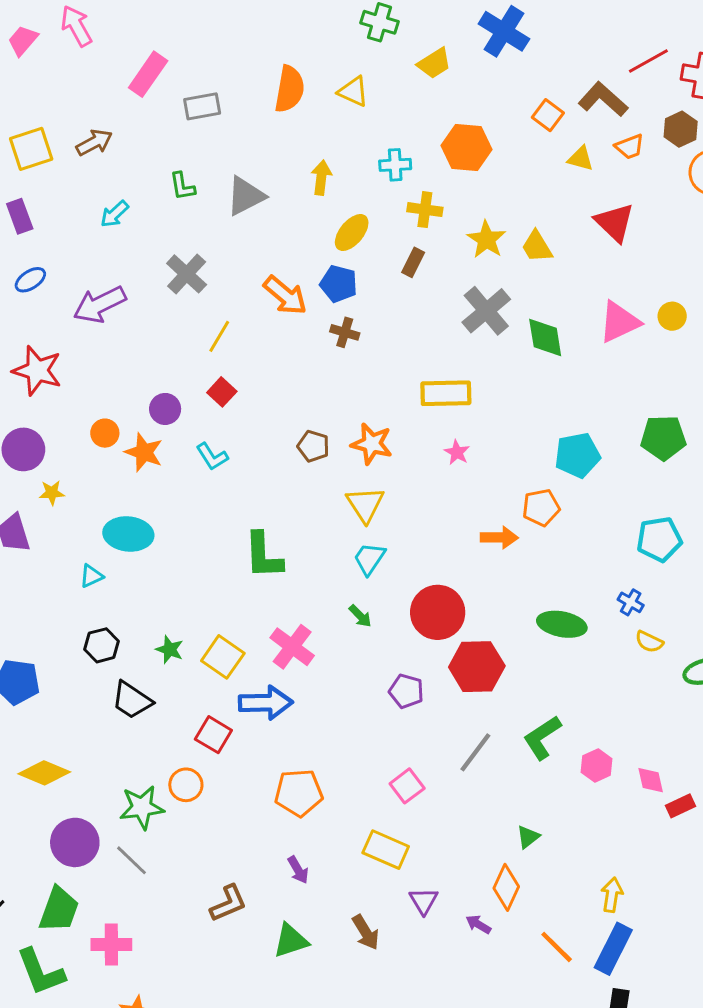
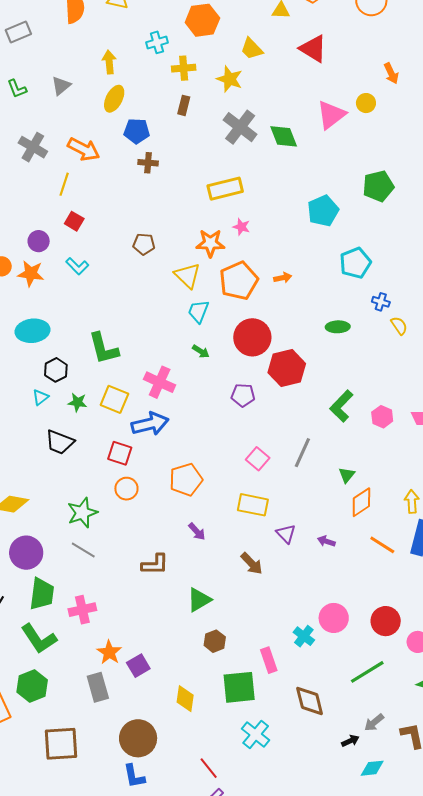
gray triangle: (246, 196) -> (61, 86), size x0.7
yellow ellipse: (352, 232) -> (114, 99), moved
yellow trapezoid: (537, 247) -> (252, 49), moved
orange arrow: (285, 295) -> (84, 149), moved
orange star: (372, 444) -> (210, 243), moved
orange pentagon: (541, 508) -> (239, 281), moved, size x1.5
orange arrow: (499, 537) -> (283, 278), size x0.7
cyan pentagon: (659, 539) -> (355, 263), moved
green L-shape: (263, 556) -> (104, 348), moved
cyan triangle: (91, 576) -> (40, 397), moved
green ellipse: (562, 624) -> (338, 327), size x0.7
yellow semicircle: (649, 642) -> (399, 326), turned -138
black hexagon: (102, 645) -> (56, 370), moved
gray line: (475, 752) -> (302, 453), moved
orange circle: (186, 785) -> (126, 489), moved
purple circle: (75, 842) -> (26, 553), moved
orange diamond: (506, 887) -> (361, 502), moved, turned 44
brown L-shape: (228, 903) -> (155, 564), turned 36
green triangle: (291, 941) -> (199, 600), moved

